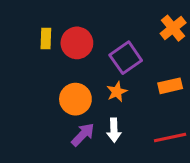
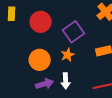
yellow rectangle: (46, 38) -> (12, 14), moved
purple arrow: (83, 135) -> (45, 84), turned 30

